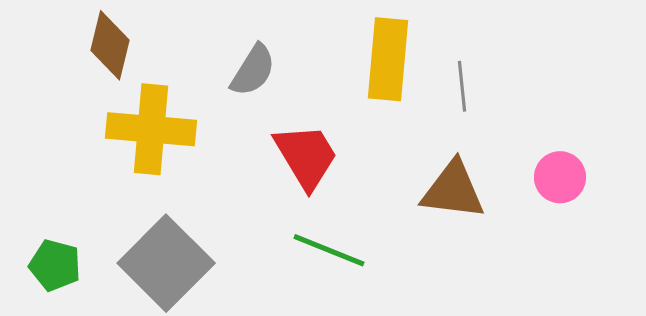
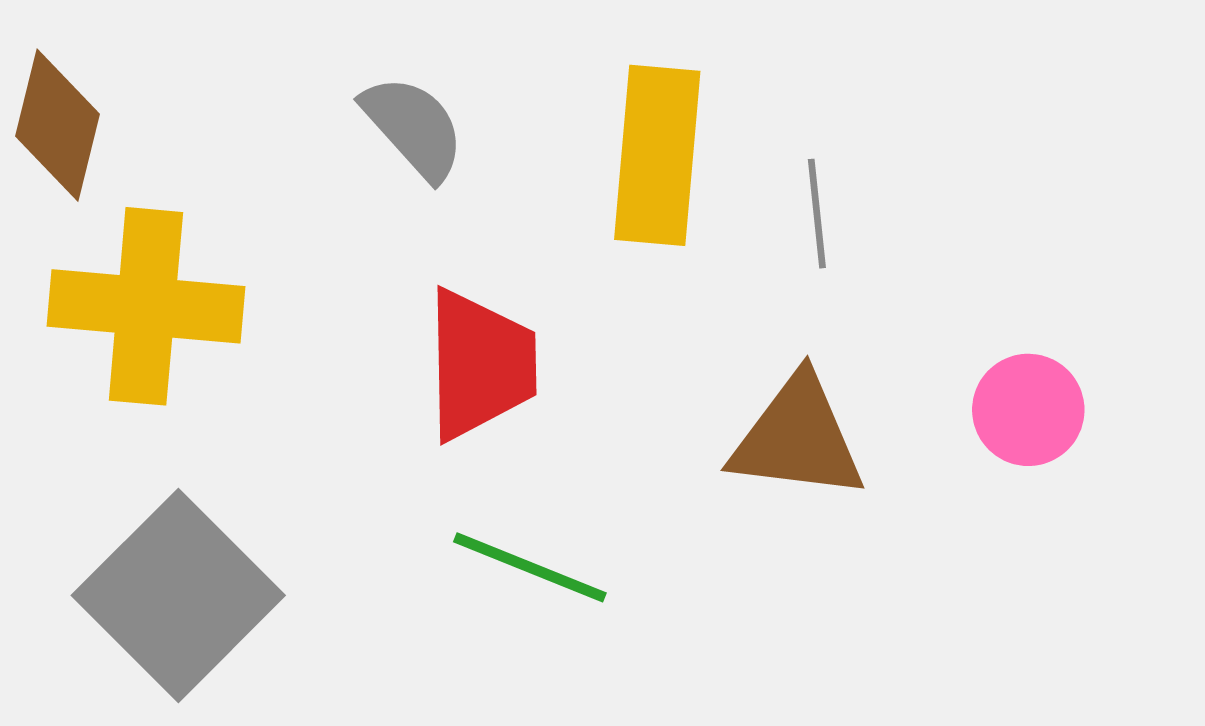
gray semicircle: (253, 70) -> (413, 127), moved, turned -74
red trapezoid: (306, 156) -> (480, 365), turned 30

